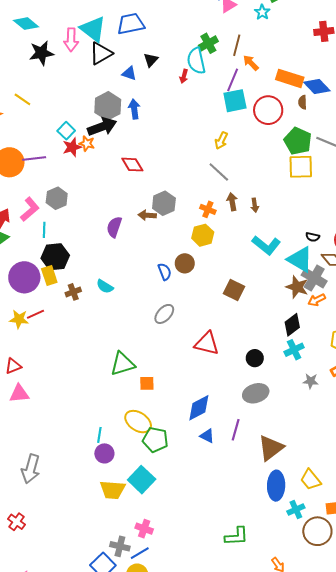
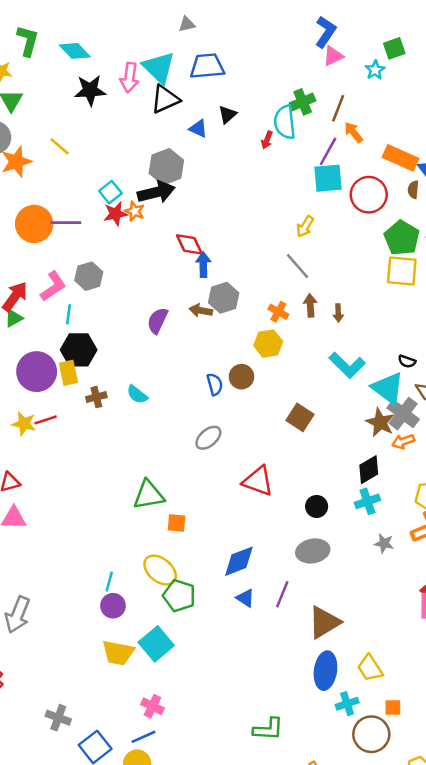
blue arrow: (134, 109) -> (203, 265), moved
gray cross: (120, 546) -> (58, 718), moved

